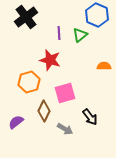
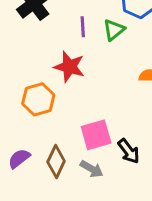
pink square: (65, 93) -> (96, 135), moved
brown diamond: (44, 111) -> (56, 162), moved

